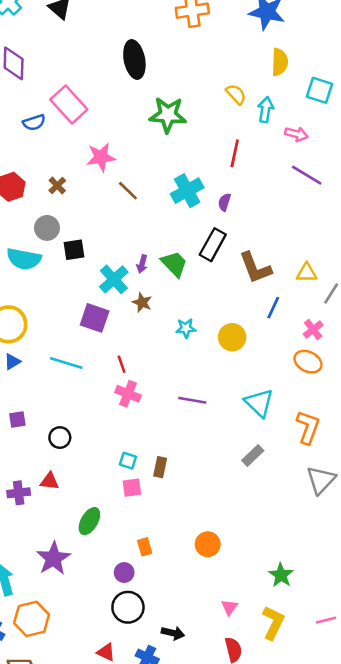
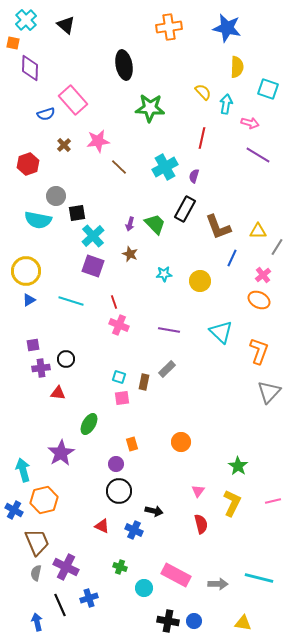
brown cross: (57, 185) -> (64, 145), moved
cyan cross: (114, 279) -> (93, 236), moved
gray rectangle: (253, 456) -> (167, 369), moved
purple cross: (19, 493) -> (41, 368), moved

